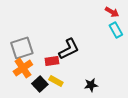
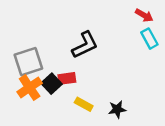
black L-shape: (69, 49) -> (85, 45), moved
yellow rectangle: (56, 81) -> (84, 104), moved
black square: (40, 84) -> (51, 84), moved

